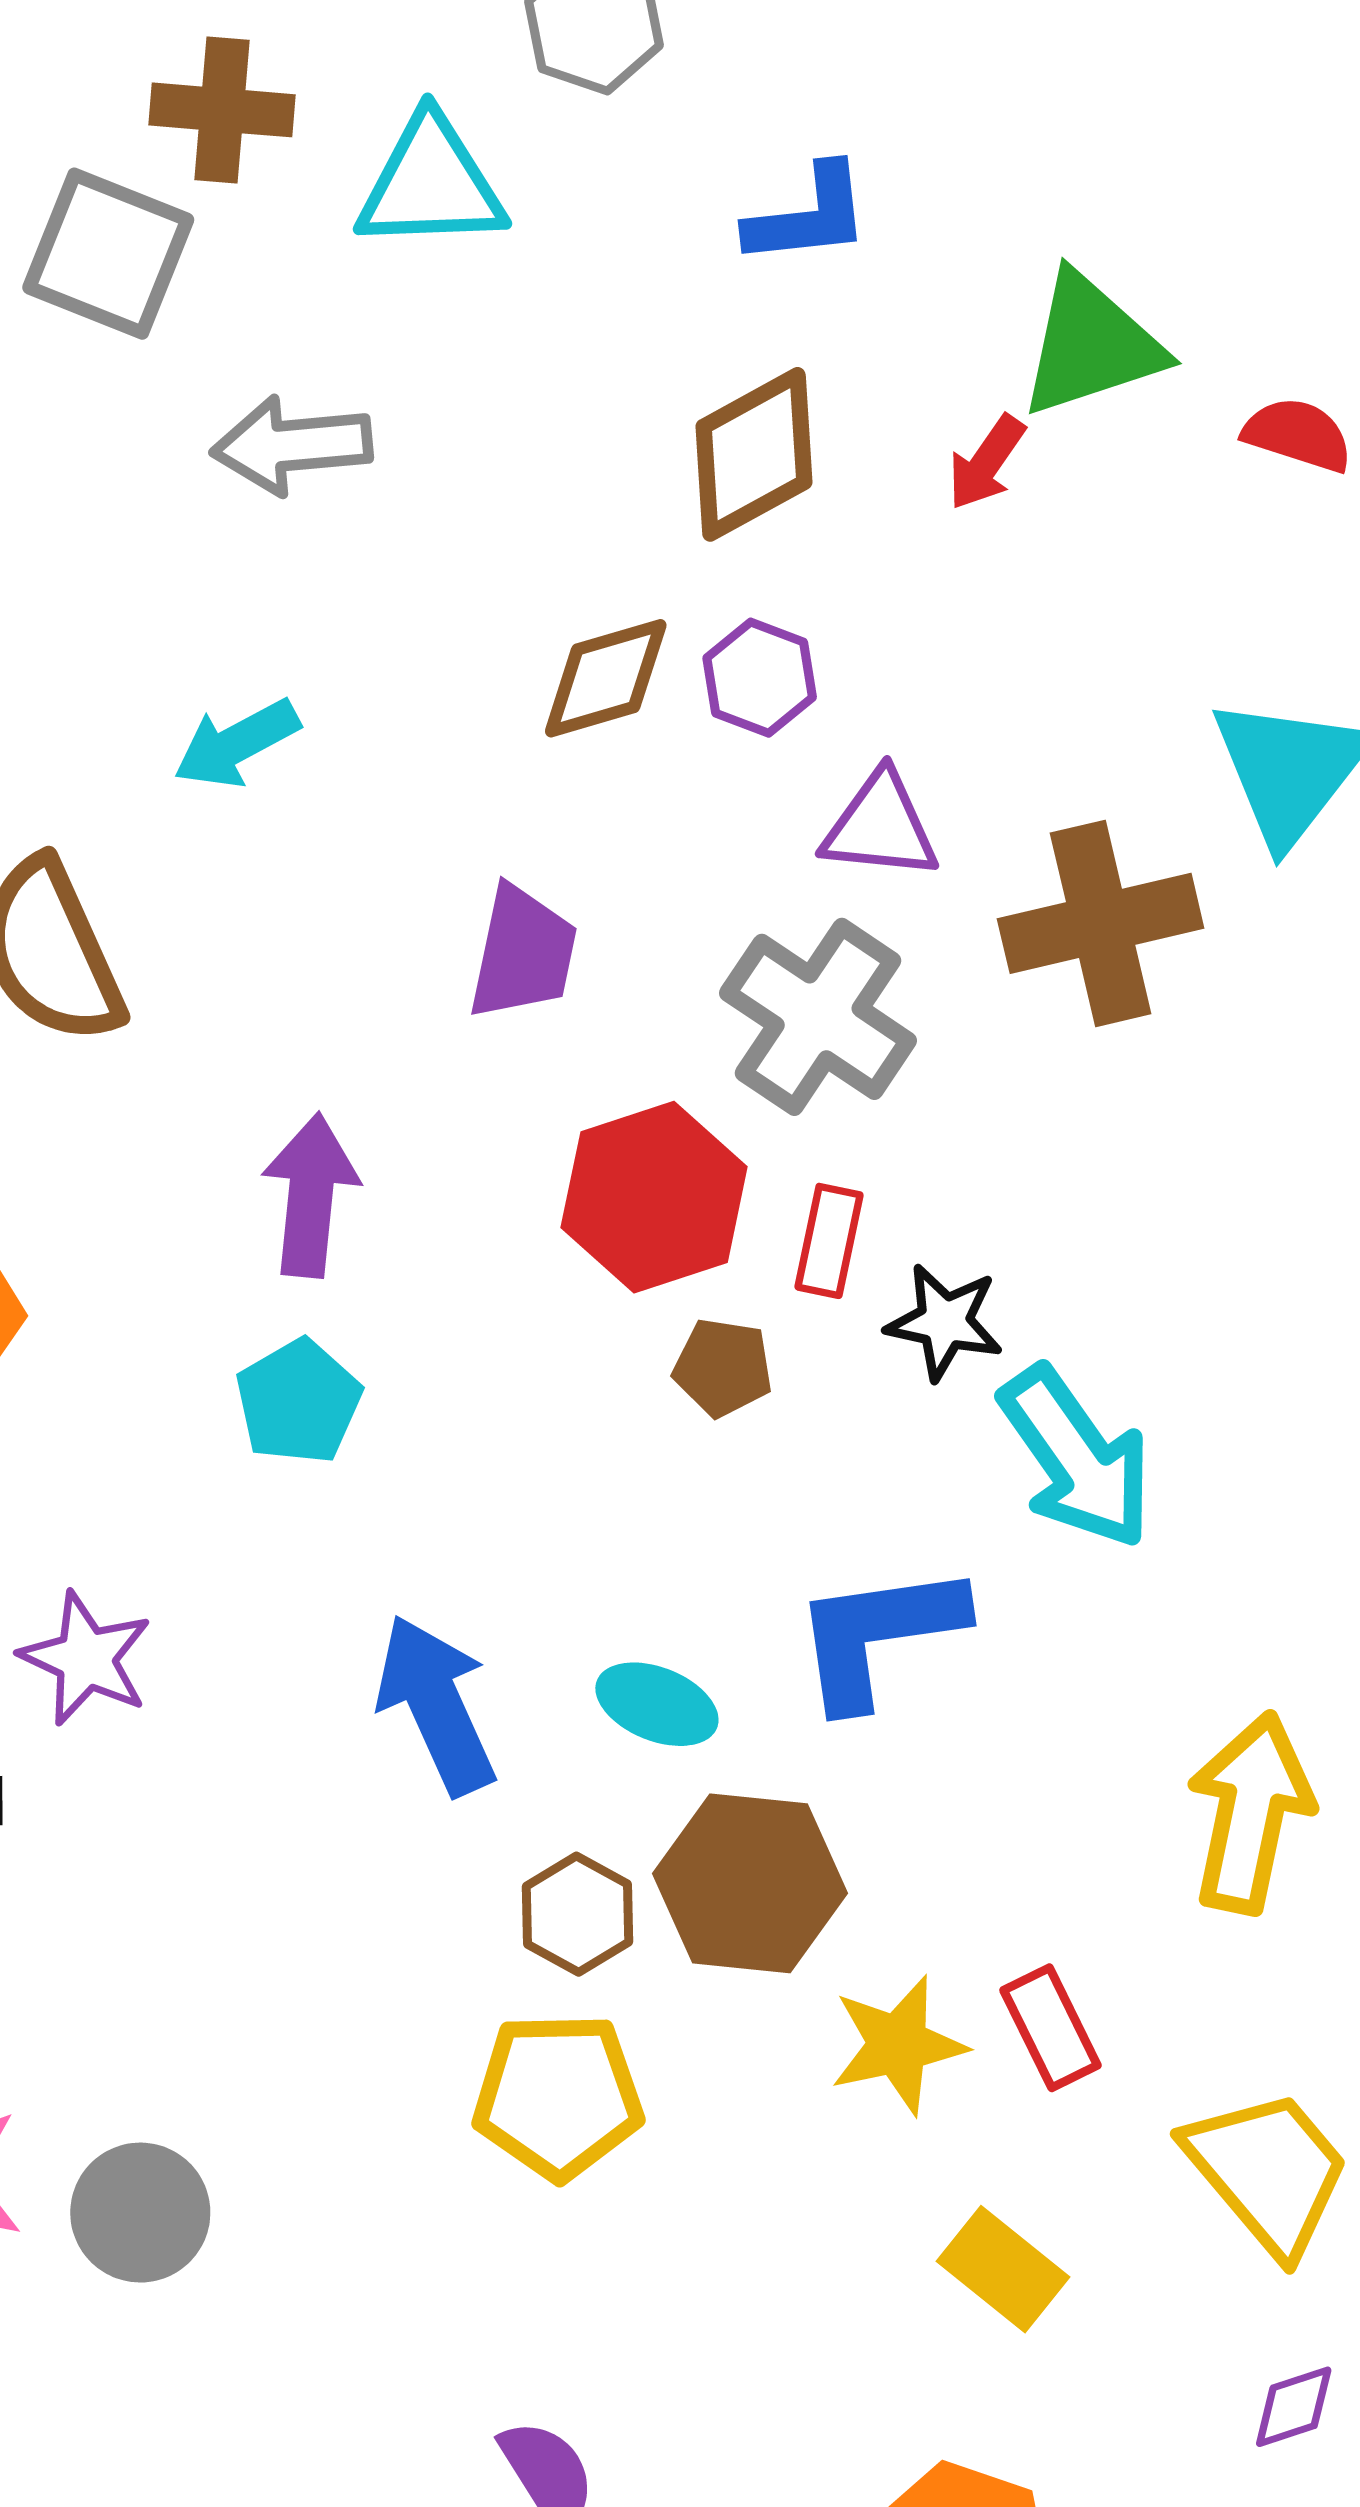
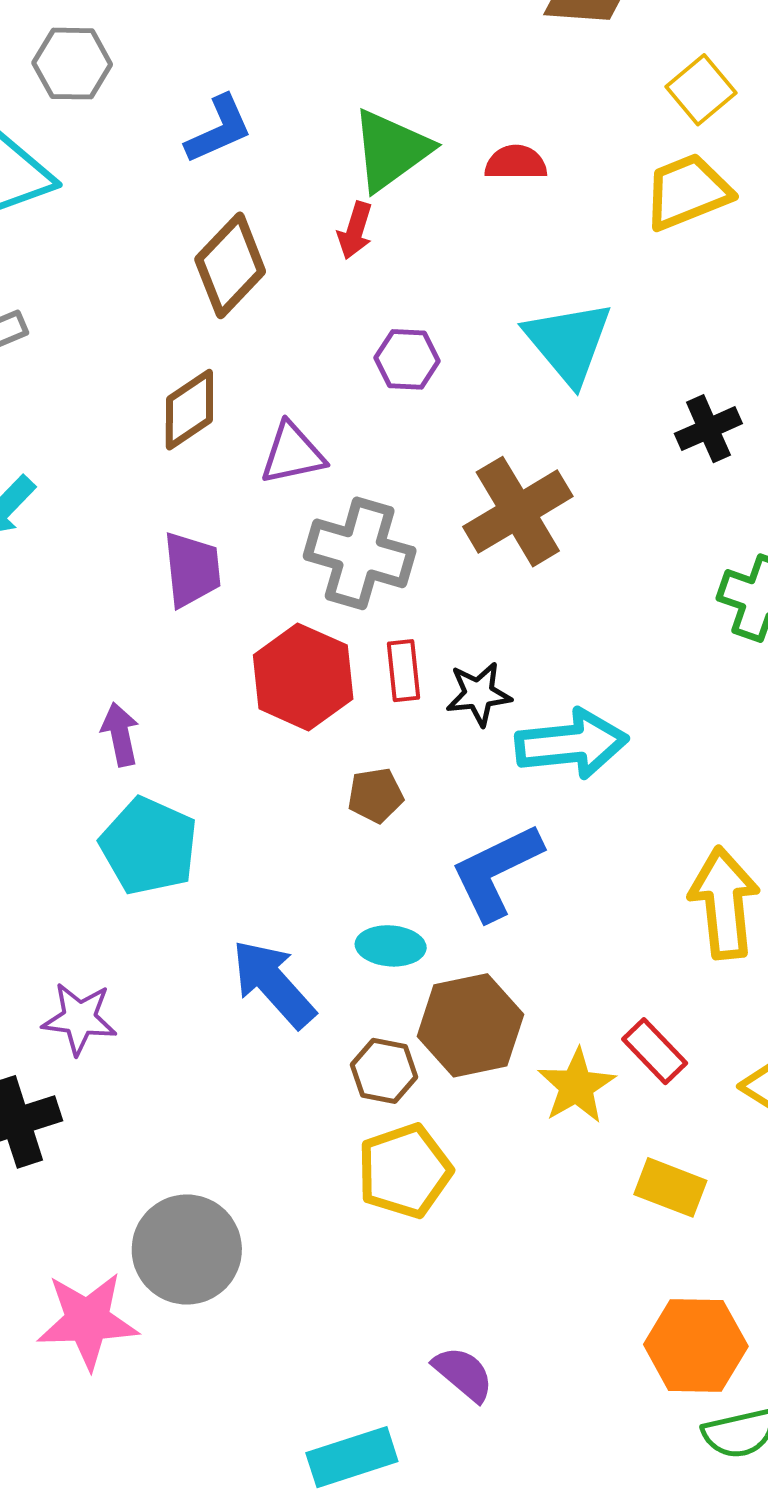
purple hexagon: (760, 678) -> (407, 359), moved
purple triangle: (880, 826) -> (292, 453), moved
brown cross: (1101, 923) -> (518, 512), moved
purple arrow: (310, 1195) -> (120, 734), size x0.7
brown pentagon: (723, 1368) -> (376, 795), moved
cyan pentagon: (298, 1402) -> (149, 846), size x1.4
cyan arrow: (1076, 1458) -> (572, 744), turned -43
gray circle: (140, 2213) -> (187, 1249), moved, size x1.4

